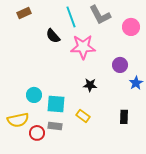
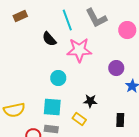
black star: (90, 85) -> (90, 101), moved
cyan circle: (34, 95) -> (58, 78), moved
yellow semicircle: (18, 120) -> (14, 110), moved

